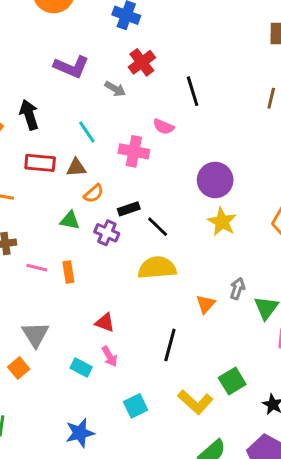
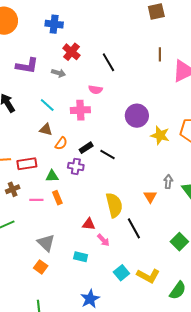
red rectangle: (40, 163) -> (27, 164), moved
brown triangle: (76, 168) -> (46, 130), turned 32
green triangle: (70, 220) -> (52, 176), moved
yellow star: (222, 222) -> (160, 135), moved
yellow semicircle: (157, 268) -> (114, 205), moved, turned 95
black line: (170, 345) -> (134, 228), turned -30
pink arrow: (110, 356) -> (103, 240), moved
yellow L-shape: (195, 402) -> (148, 276), moved

